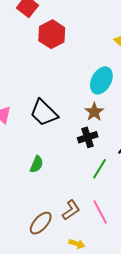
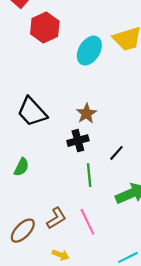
cyan ellipse: (101, 80) -> (89, 51), moved
green line: (99, 169) -> (89, 175), turned -40

